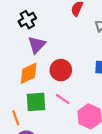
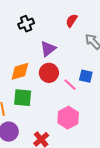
purple triangle: (37, 45) -> (48, 49), moved
pink line: (63, 99) -> (70, 85), moved

